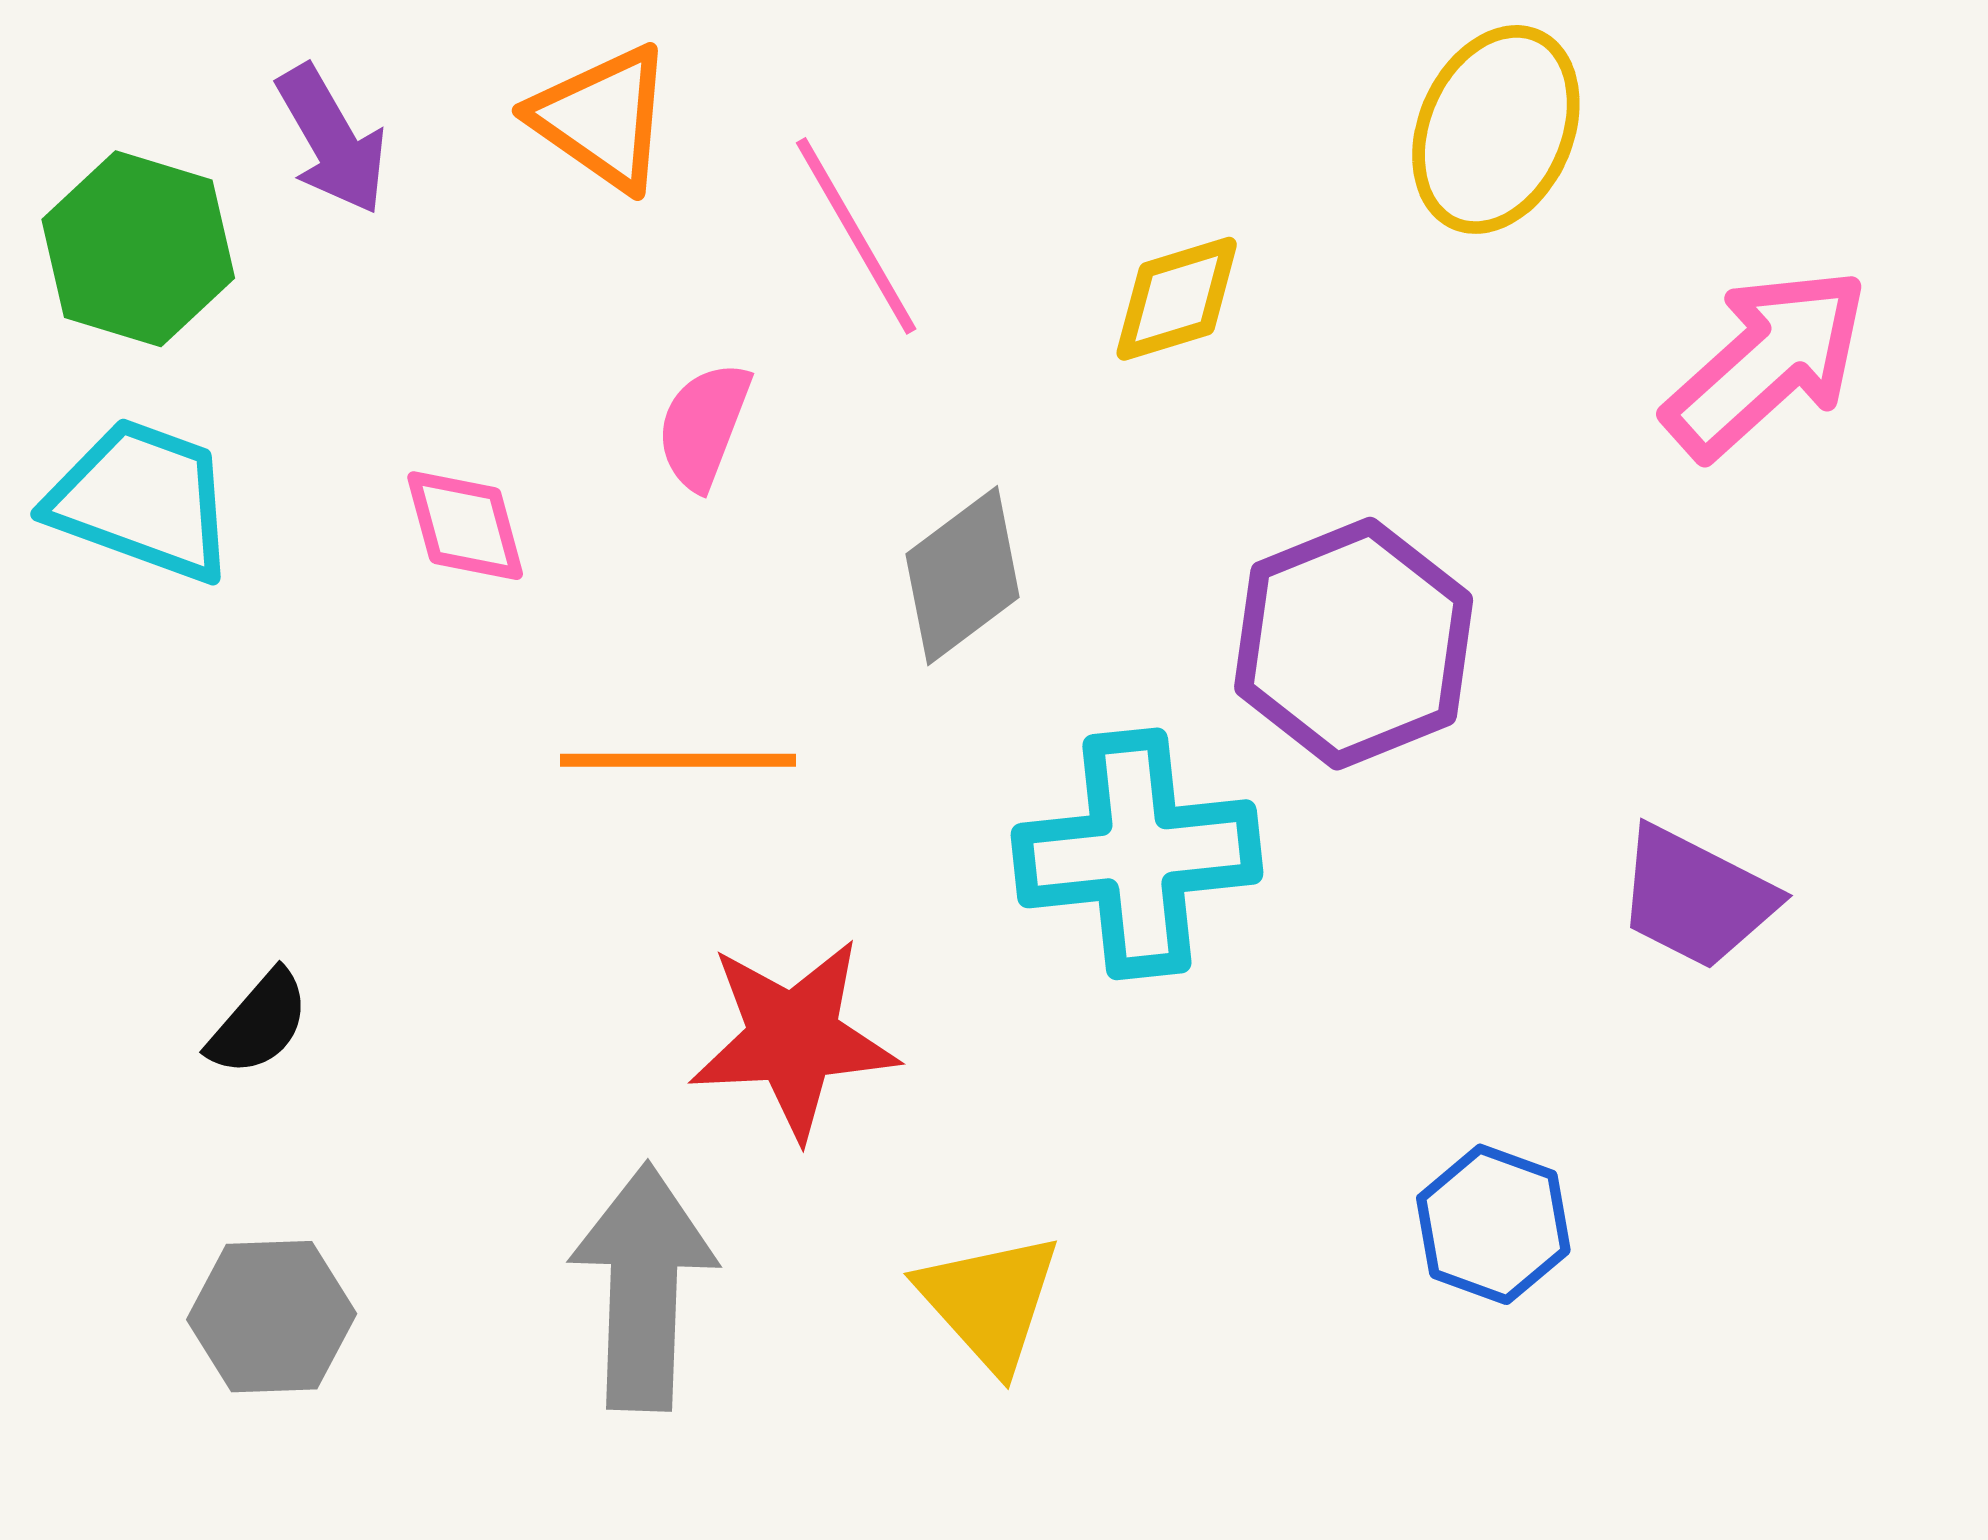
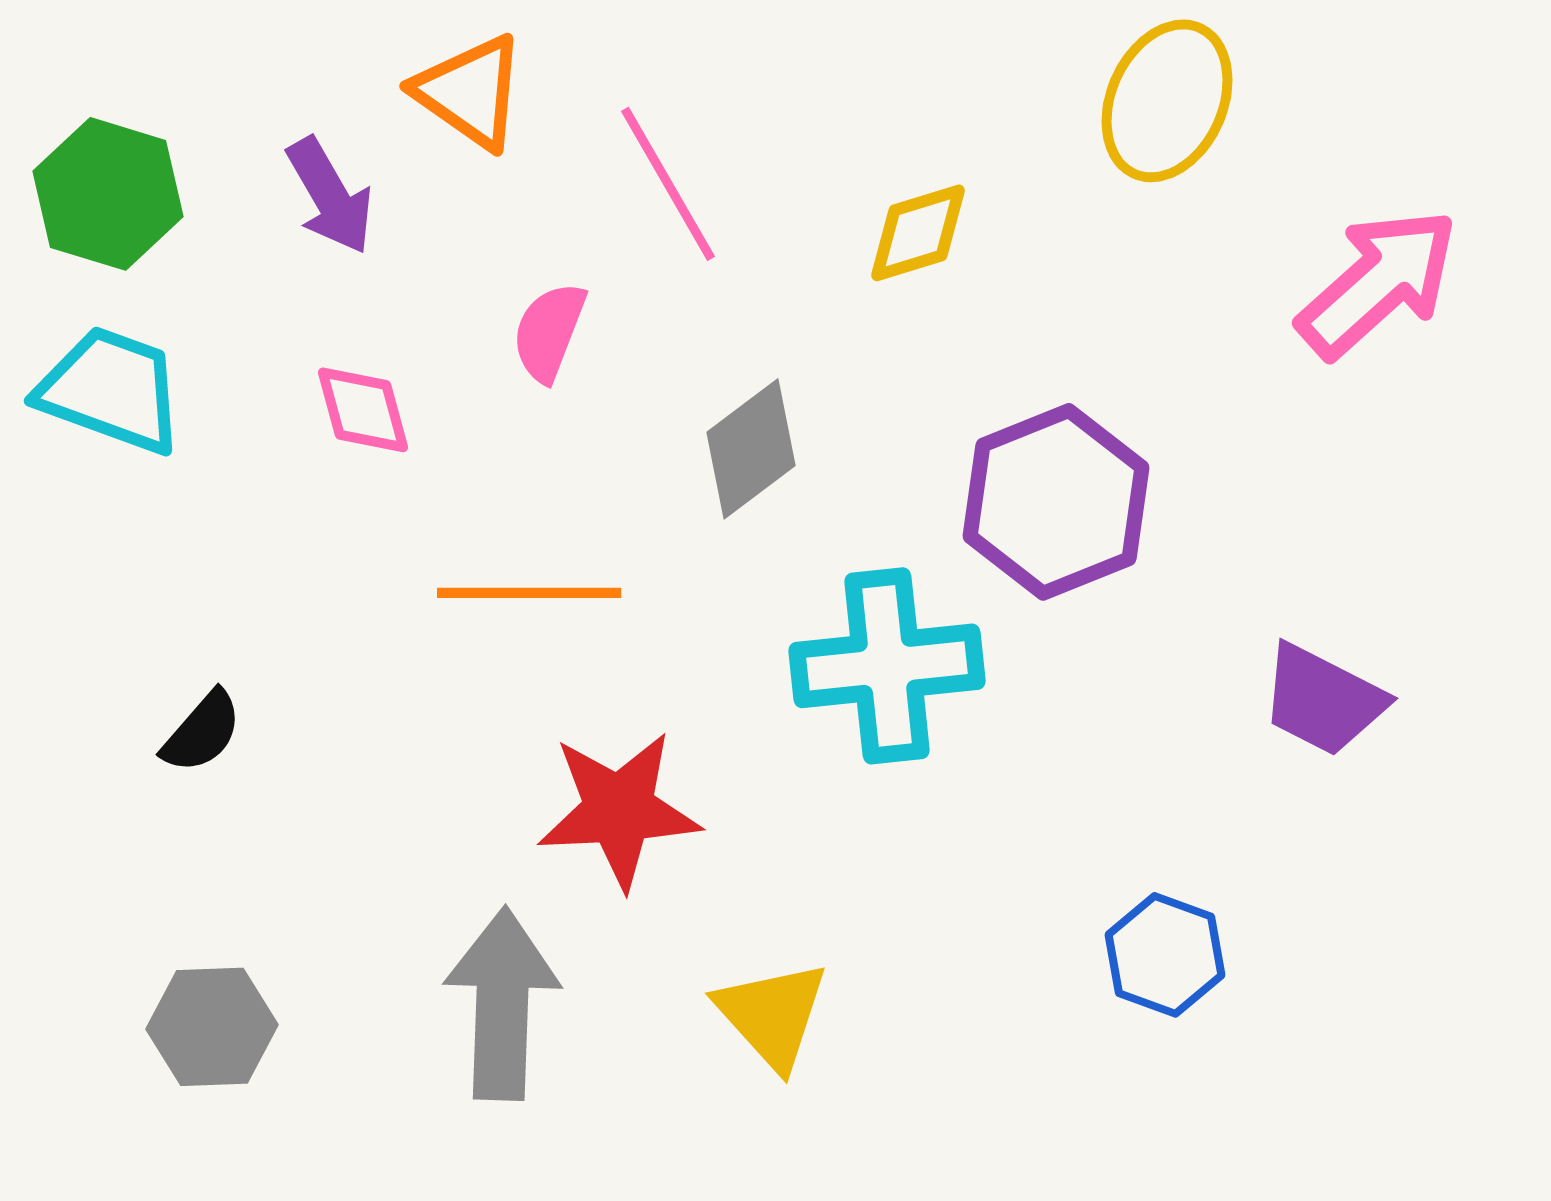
purple arrow: (332, 140) -> (330, 196), moved
black semicircle: (259, 1023) -> (202, 732), moved

